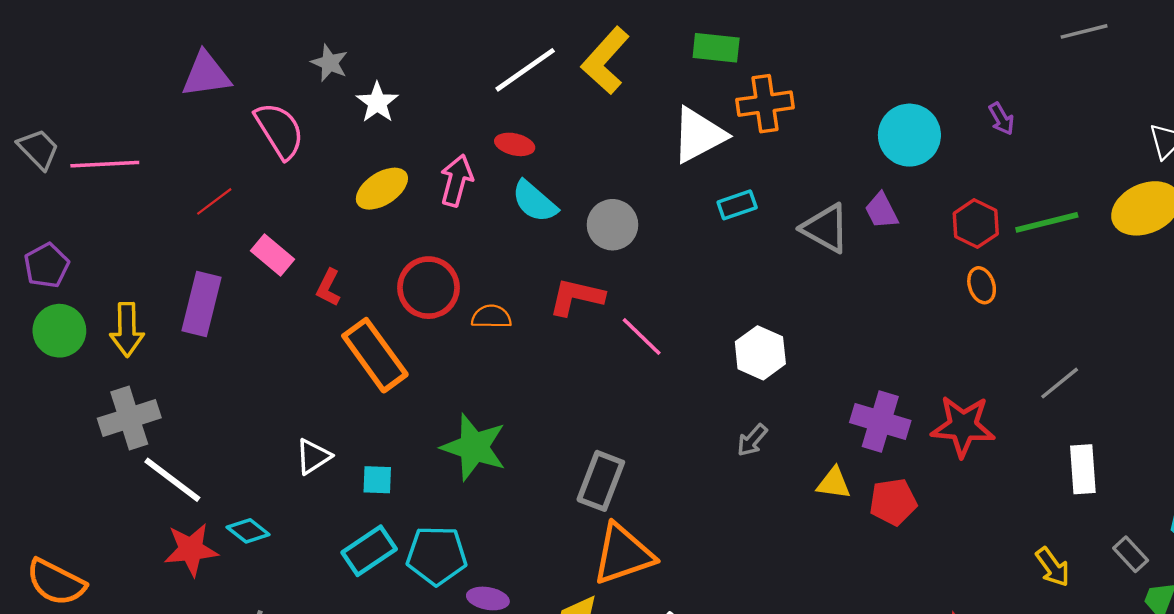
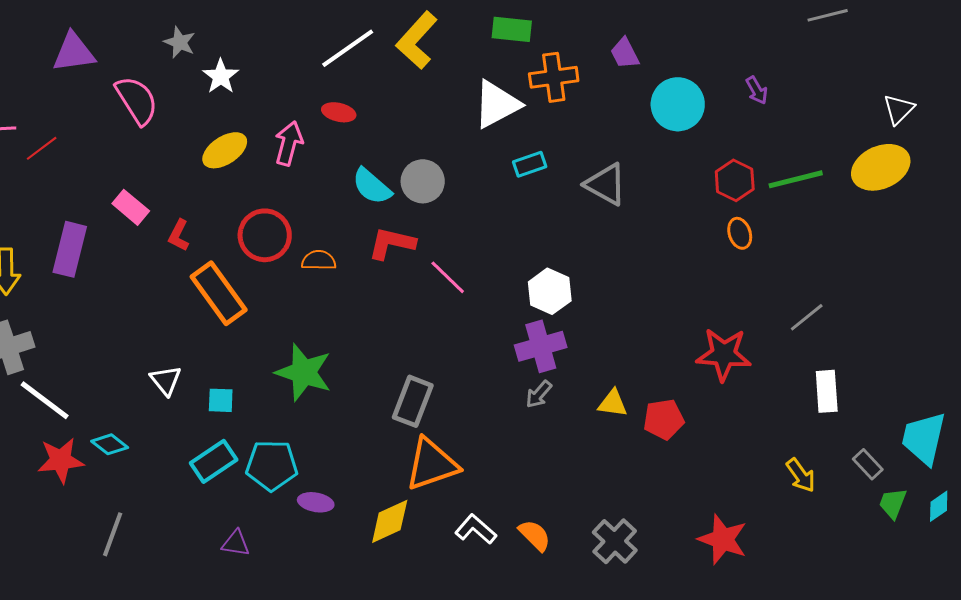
red line: (214, 201) -> (42, 148), moved
cyan semicircle: (534, 201) -> (372, 186), moved
purple trapezoid: (881, 211) -> (625, 53), moved
purple cross: (880, 422) -> (541, 346), moved, turned -33
gray arrow: (752, 440) -> (539, 394), moved
white triangle: (313, 456) -> (166, 380), turned -36

